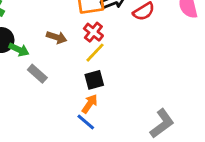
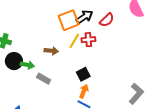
red cross: (93, 32) -> (88, 40), moved, turned -32
yellow line: (95, 53) -> (74, 41), moved

